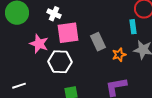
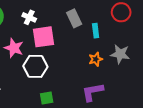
cyan rectangle: (133, 27) -> (96, 31), moved
gray rectangle: (98, 42) -> (74, 18), moved

